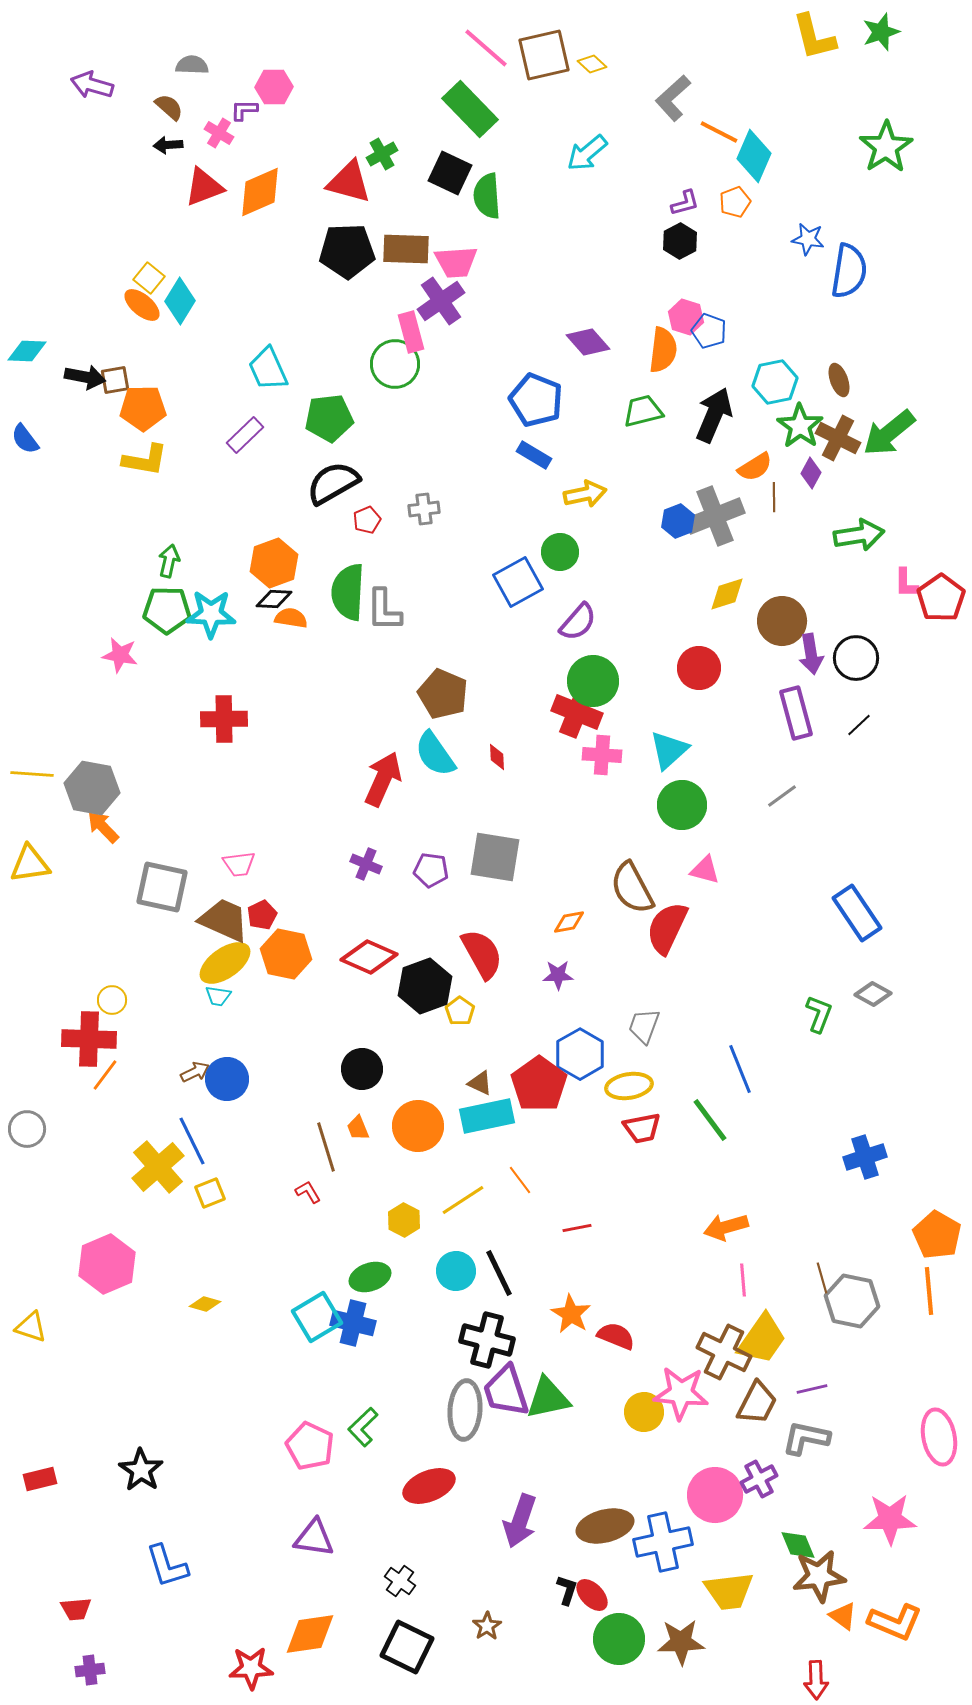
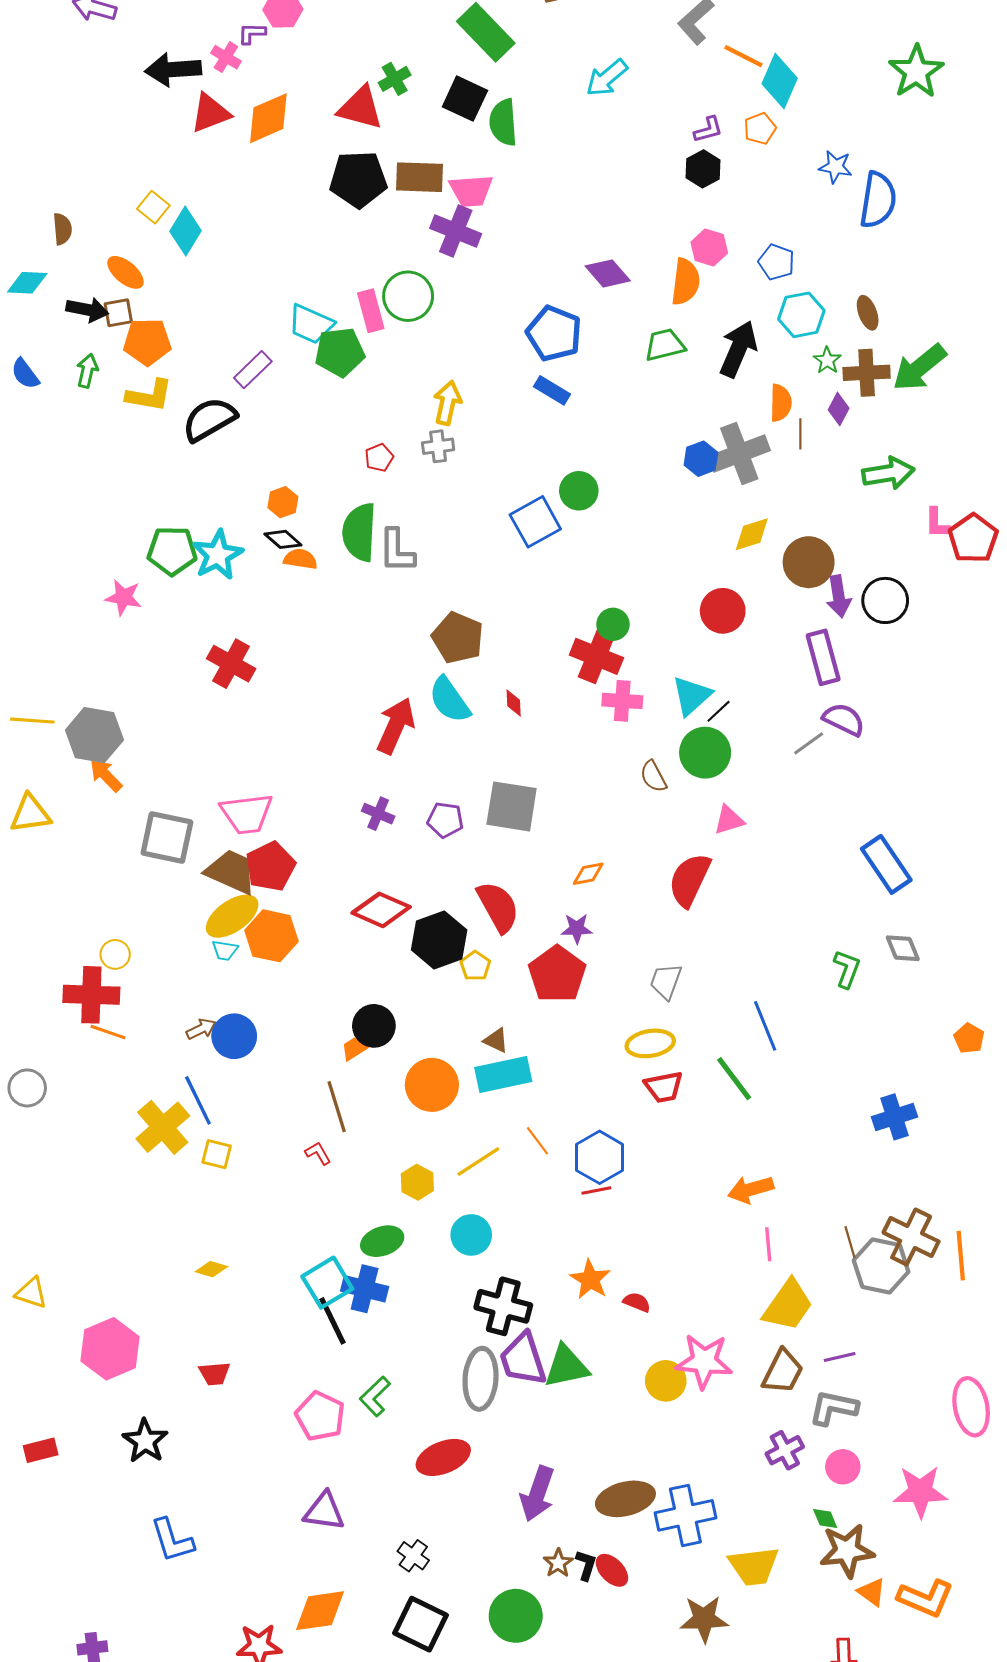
brown semicircle: (169, 107) -> (62, 229), moved, turned 44
black arrow: (168, 145) -> (173, 70), size x1.8
purple cross: (441, 301) -> (456, 231), turned -33
orange ellipse: (142, 305) -> (126, 272), moved
blue pentagon: (709, 331) -> (777, 262), moved
pink rectangle: (411, 332) -> (371, 311), moved
cyan trapezoid: (268, 369) -> (311, 324), moved, turned -42
green star: (800, 426) -> (827, 360), size x0.6
brown cross: (838, 438) -> (867, 373), turned -30
orange semicircle: (755, 467) -> (781, 403), turned -57
black semicircle: (333, 483) -> (209, 419), moved
yellow arrow: (585, 494) -> (447, 403), moved, turned -66
green arrow: (169, 561) -> (87, 371), moved
orange hexagon: (274, 563) -> (283, 502), size x0.6
black diamond: (274, 599) -> (283, 539), turned 39
cyan star: (211, 614) -> (218, 555), turned -30
purple semicircle: (578, 622) -> (844, 720), moved, turned -105
green circle: (593, 681) -> (613, 624), size x0.6
red cross: (224, 719) -> (231, 664), turned 30
black line: (859, 725) -> (719, 711), moved
pink trapezoid: (239, 864) -> (247, 814), size x1.6
pink triangle: (705, 870) -> (729, 820), turned -32
brown semicircle: (632, 888) -> (653, 776), moved, size x0.6
red pentagon: (262, 915) -> (270, 866), size x1.6
orange hexagon: (286, 954) -> (271, 936), moved
gray diamond: (873, 994) -> (903, 948), turned 39
blue hexagon: (580, 1054) -> (600, 1157), moved
orange line: (105, 1075) -> (108, 1032), turned 72
red pentagon: (539, 1084) -> (557, 974), moved
orange trapezoid: (358, 1128) -> (354, 1049), moved, turned 80
yellow square: (210, 1193) -> (217, 1154), turned 36
orange pentagon: (937, 1235) -> (969, 1038), moved, size x0.6
pink hexagon: (107, 1264) -> (110, 1349), moved
black line: (499, 1273) -> (333, 1321), moved
red semicircle: (616, 1336) -> (637, 1302), size x0.7
brown cross: (724, 1352) -> (911, 1237), moved
pink circle: (715, 1495) -> (843, 1467), moved, size x0.6
green diamond: (798, 1545) -> (825, 1519), size x0.7
red trapezoid: (76, 1609) -> (215, 1374), moved
brown star: (487, 1626) -> (558, 1563), moved
green circle: (619, 1639) -> (516, 1616), moved

